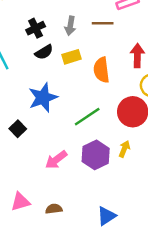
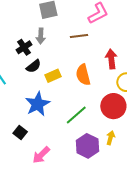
gray arrow: (70, 26) -> (41, 36), moved
yellow rectangle: (72, 57) -> (53, 76), moved
pink arrow: (56, 160) -> (41, 155), moved

